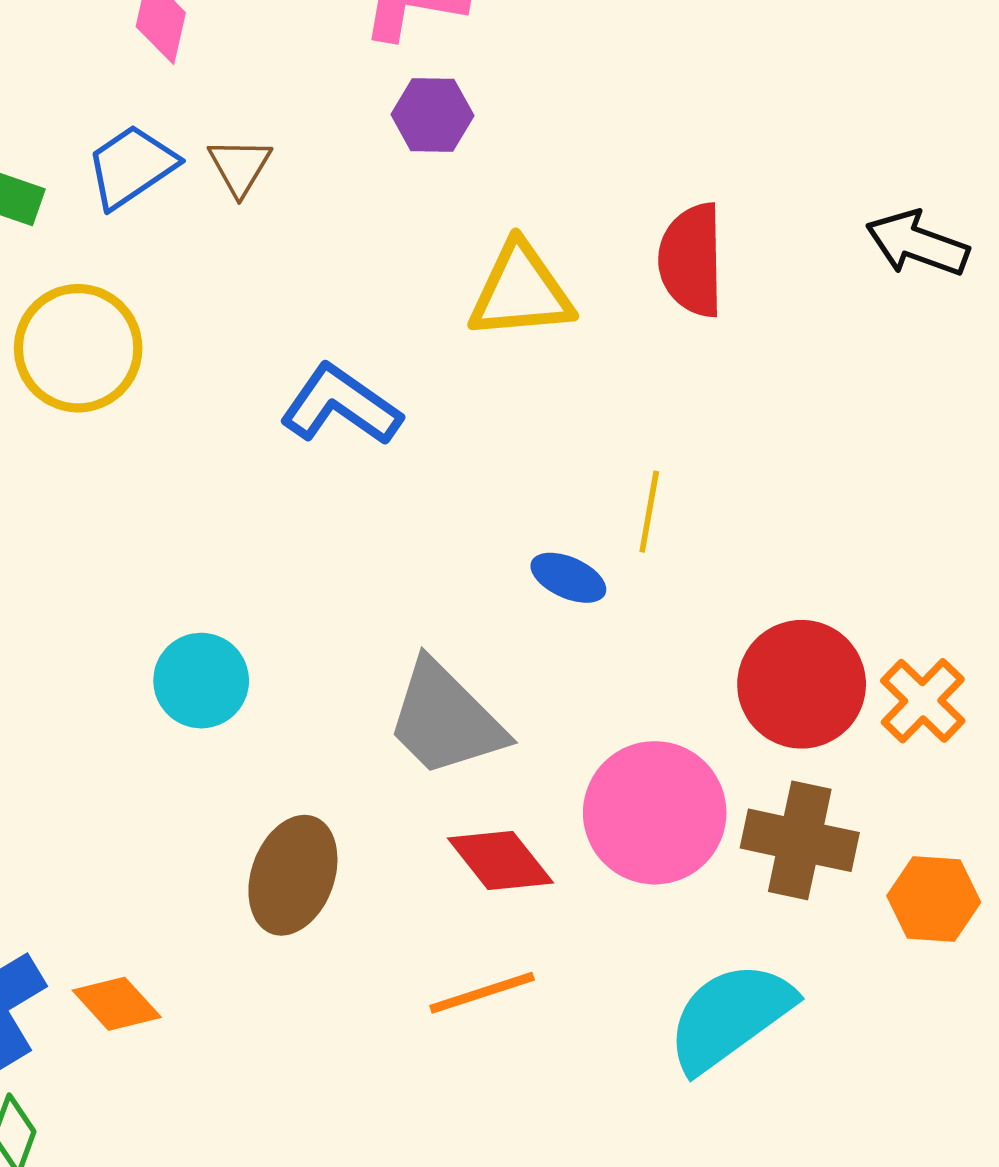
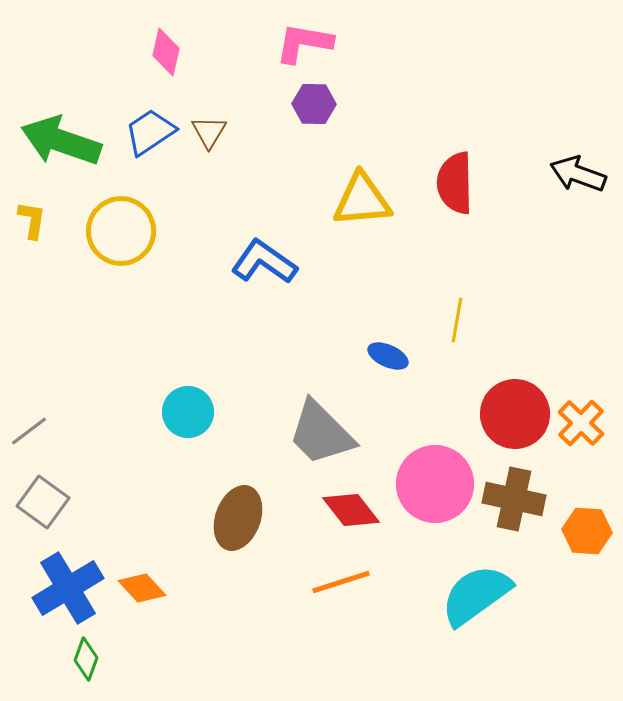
yellow line: (649, 512) -> (457, 320), moved

